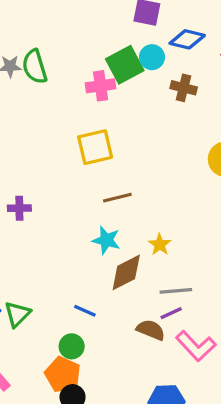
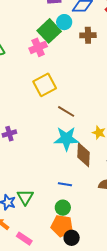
brown line: (117, 198) -> (66, 111), turned 60
cyan star: (106, 240) -> (66, 139), size x1.4
brown diamond: (126, 272) -> (83, 155), turned -45

